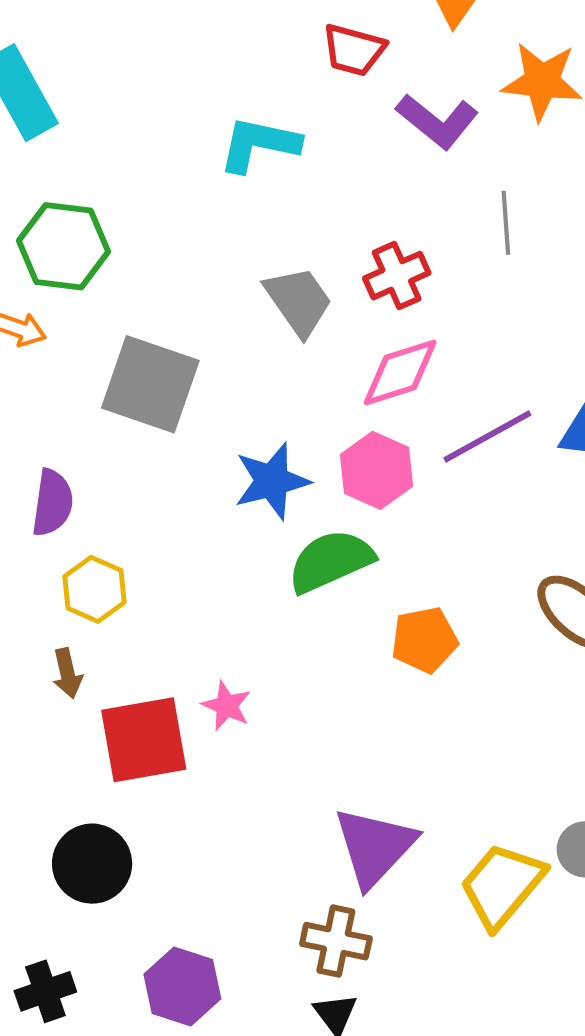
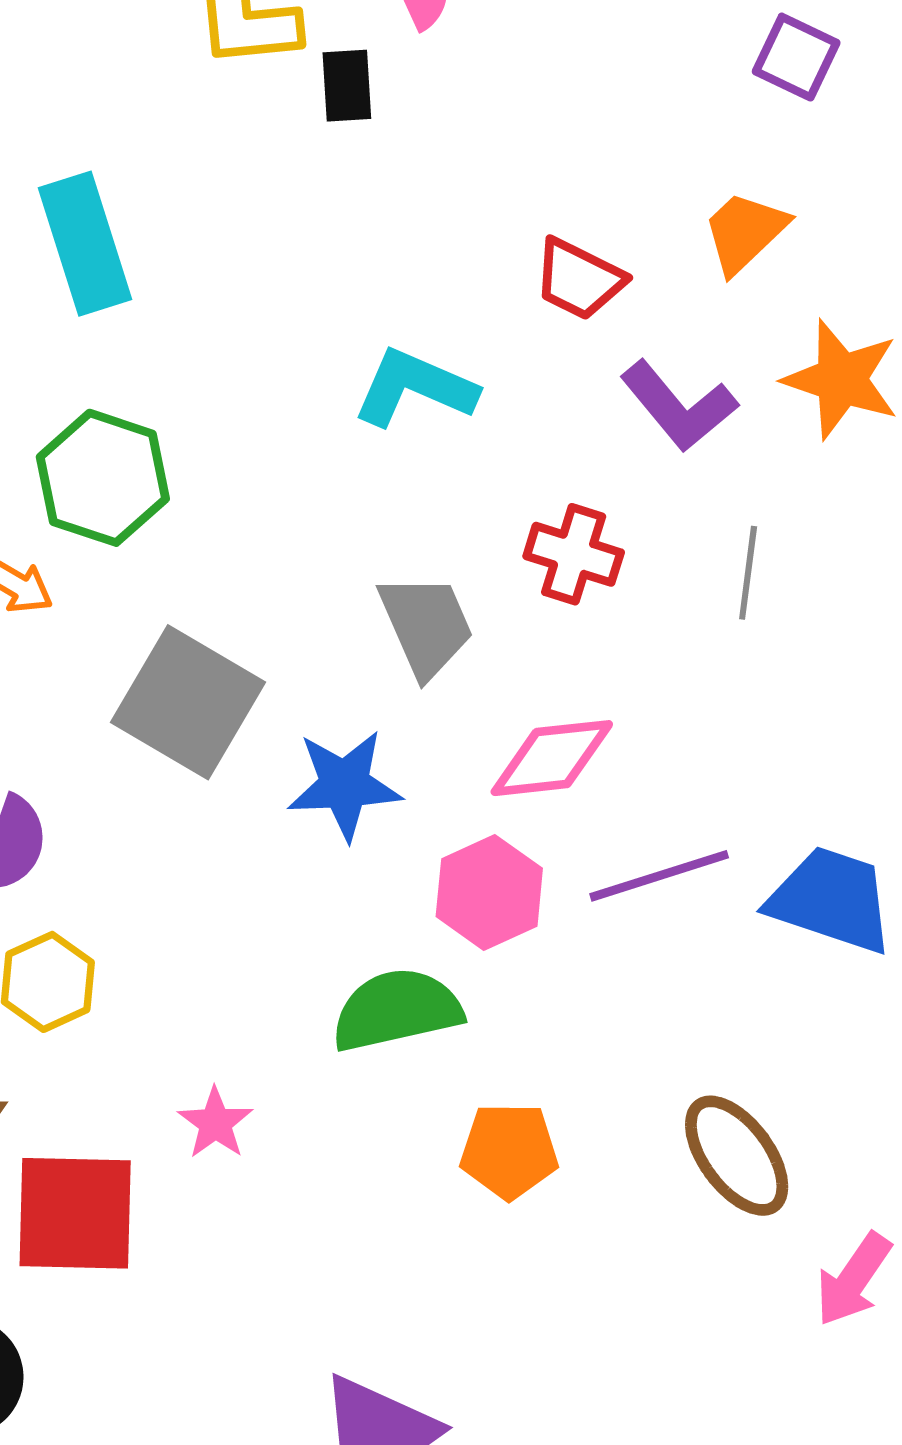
red cross: (397, 276) -> (574, 554), moved, turned 30
blue star: (272, 481) -> (344, 785), moved
pink star: (227, 706) -> (215, 1123), moved

